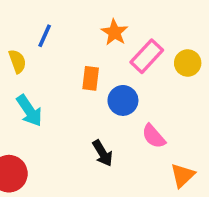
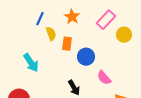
orange star: (114, 32) -> (72, 17), moved
pink rectangle: (147, 56) -> (106, 20), moved
yellow semicircle: (17, 61) -> (51, 34), moved

